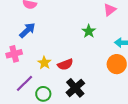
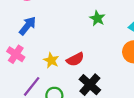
pink cross: (14, 54) -> (16, 54), turned -35

